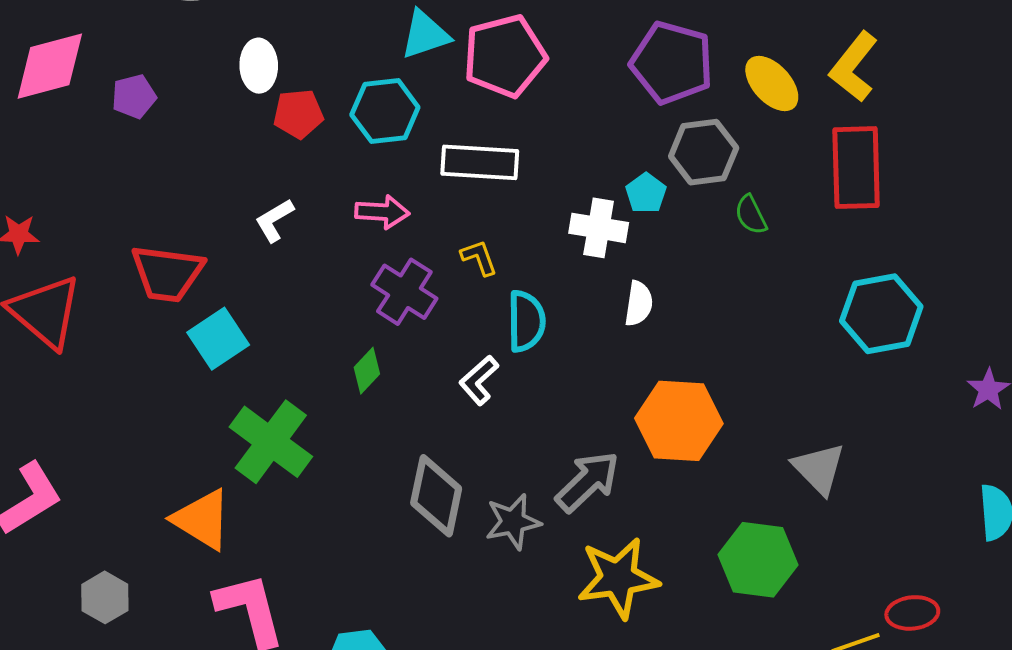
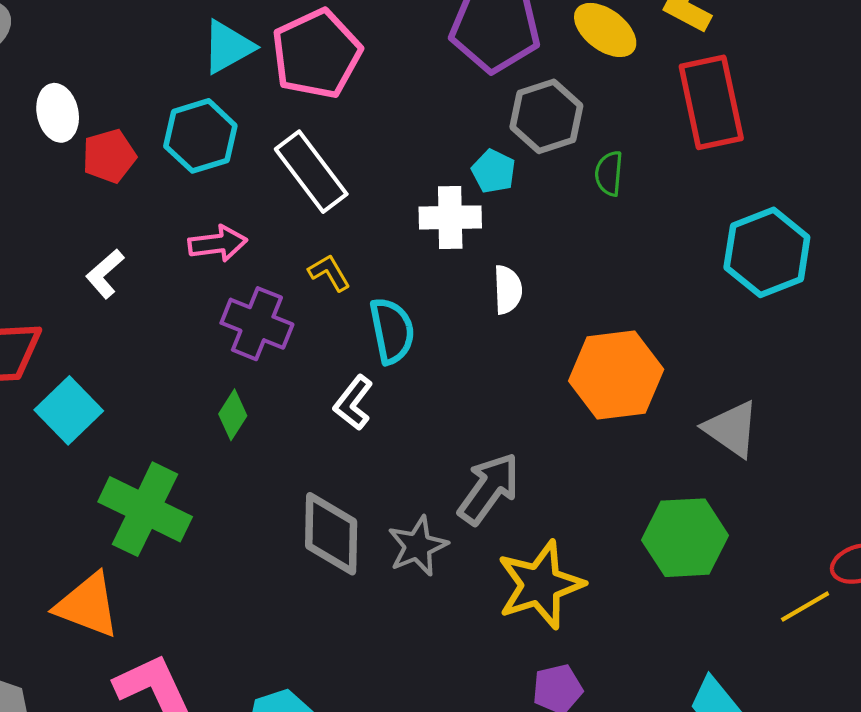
white rectangle: (480, 162) -> (311, 172), turned 60
green semicircle: (751, 215) -> (609, 173), turned 42
orange hexagon: (679, 421) -> (616, 375), moved

